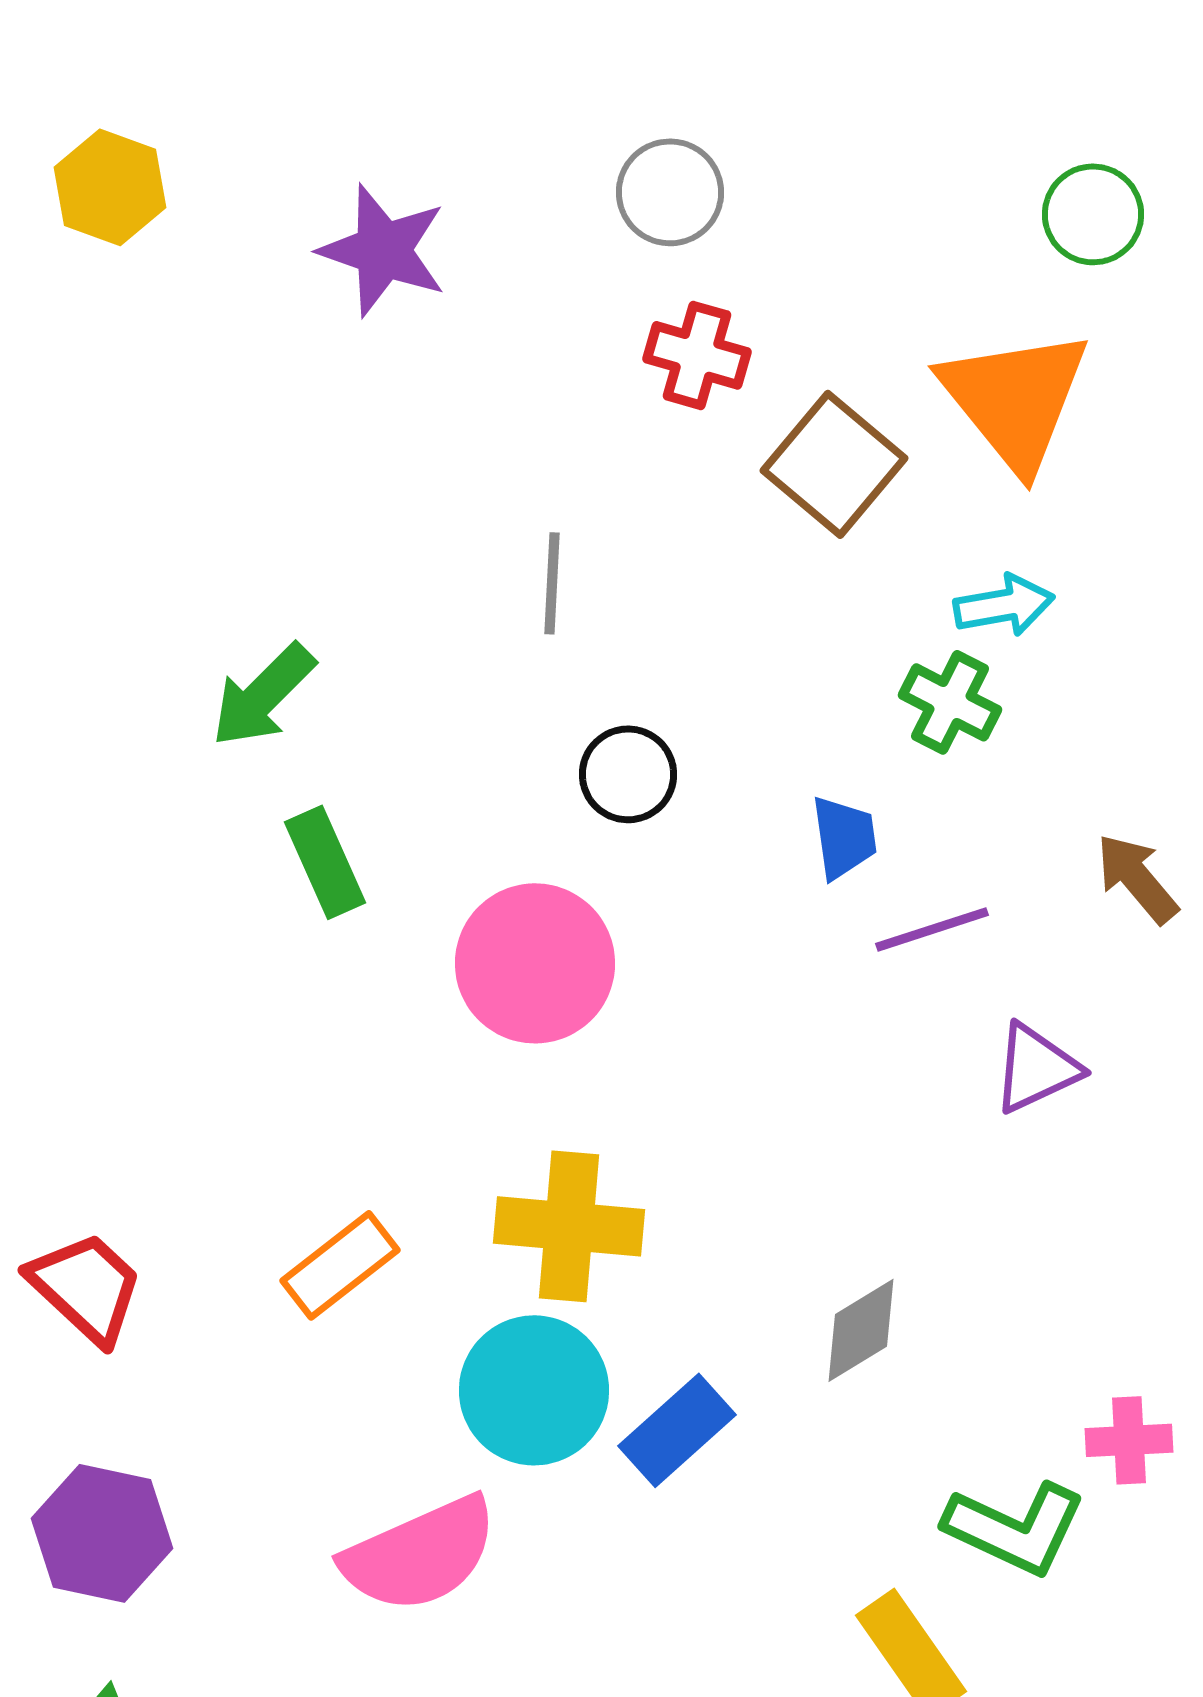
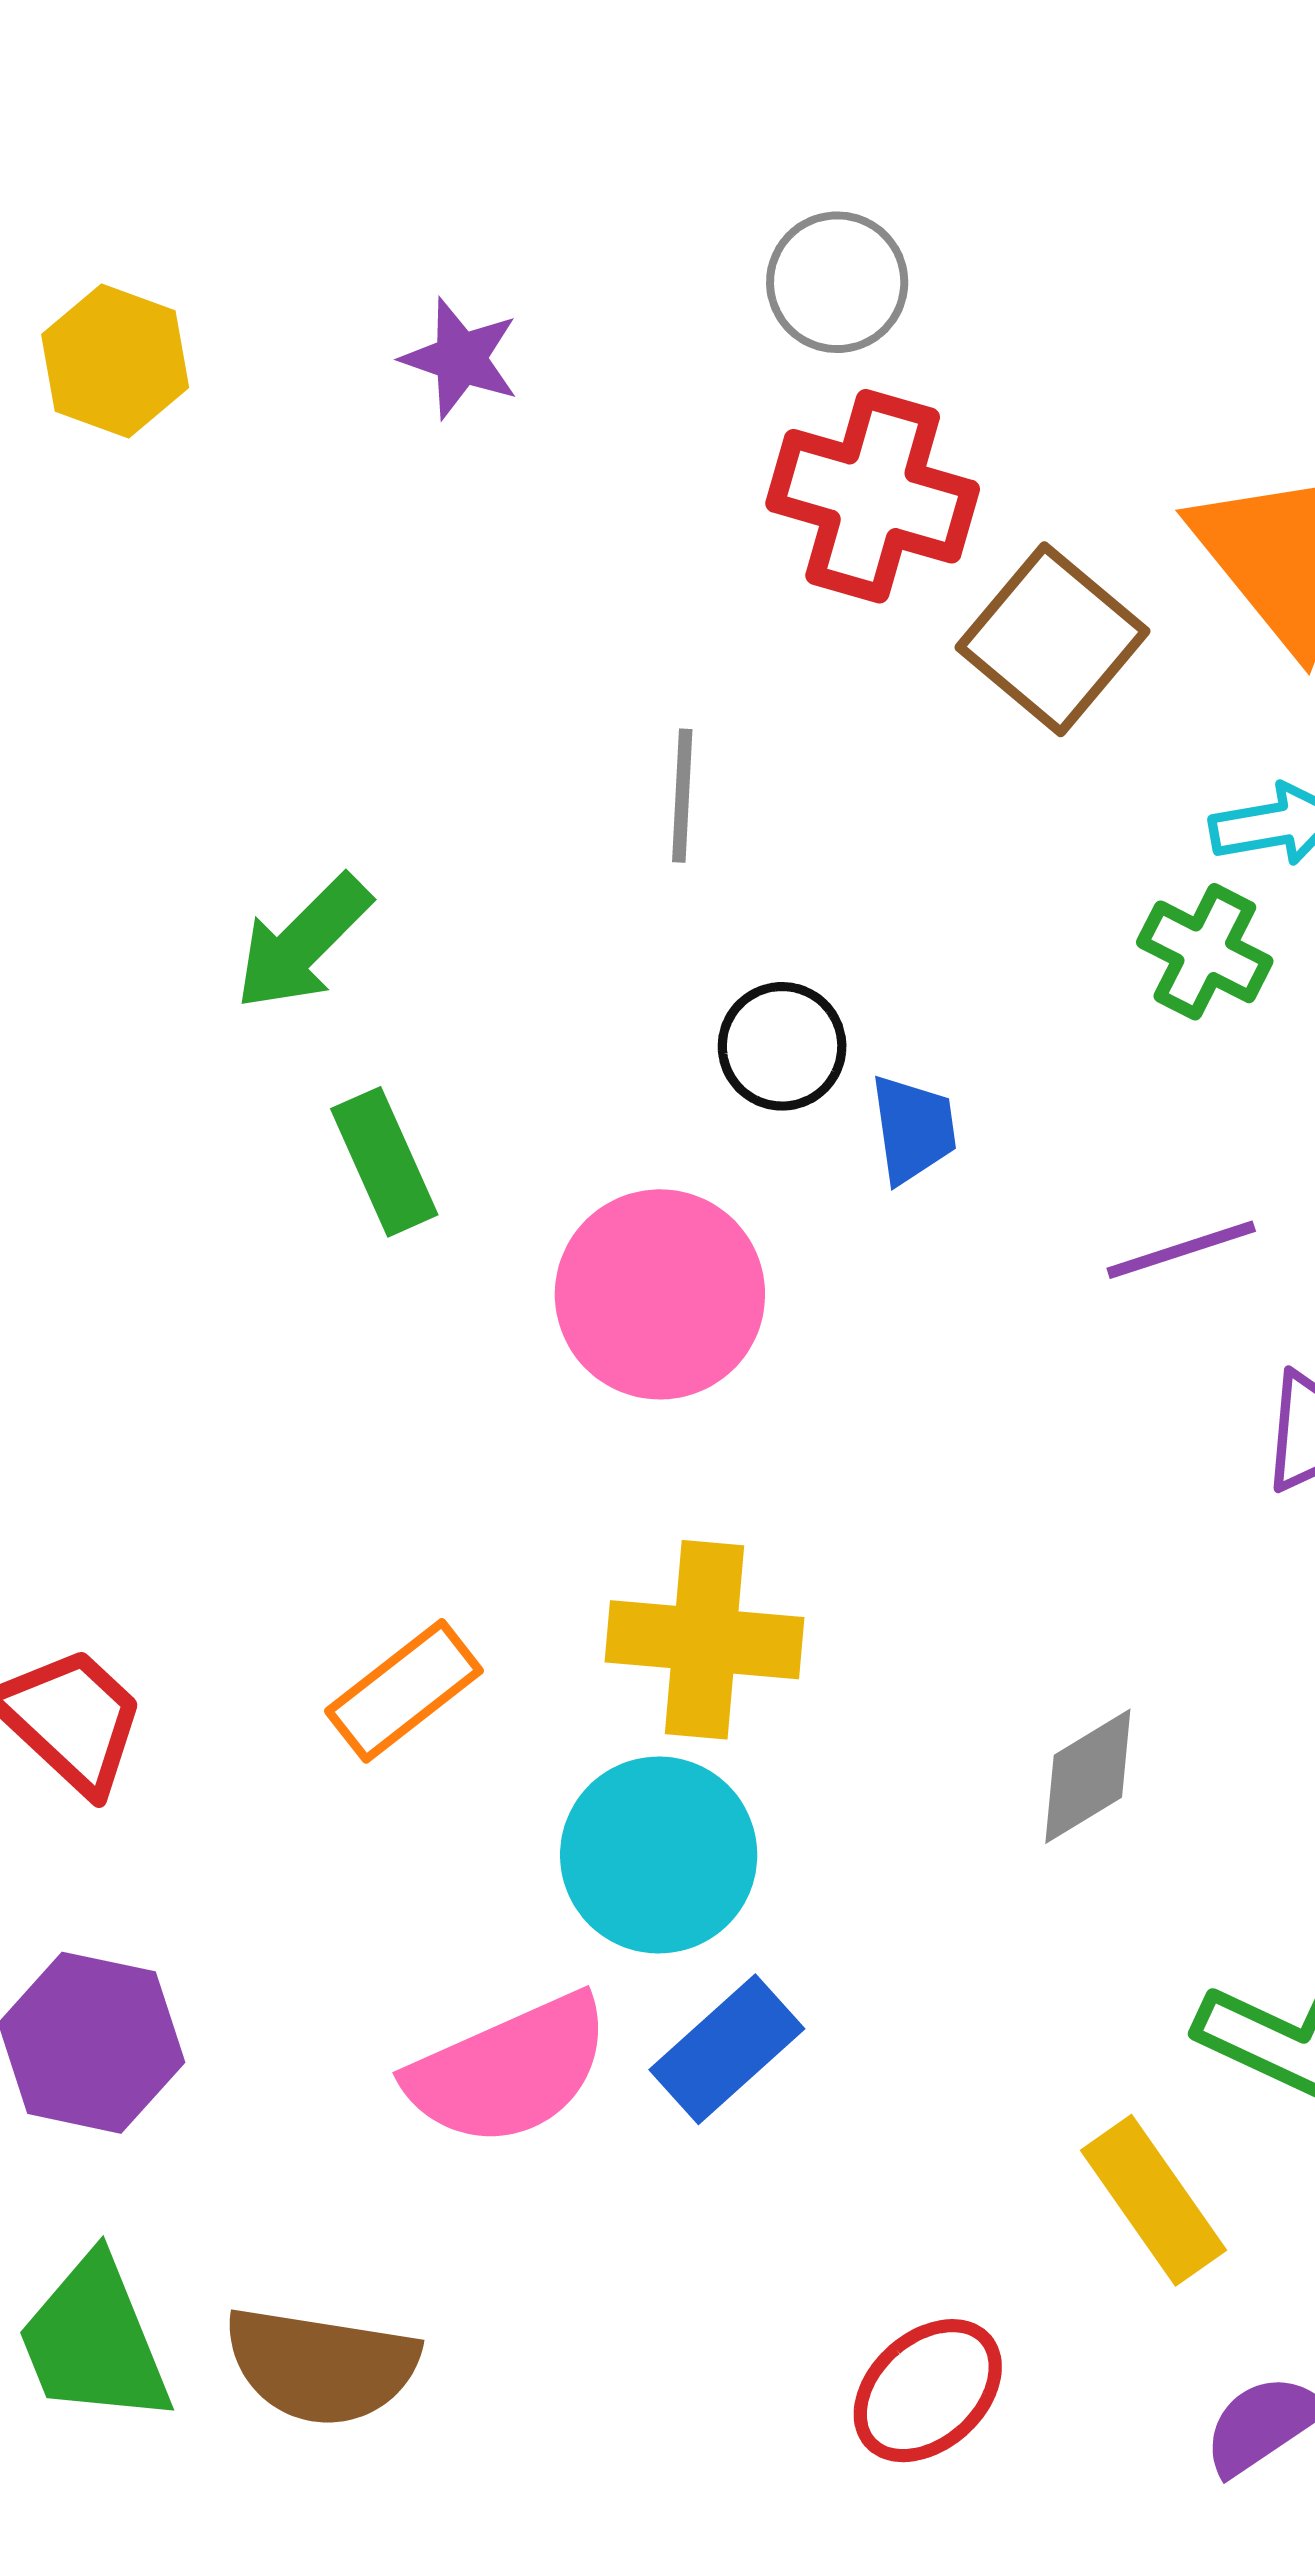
yellow hexagon: (110, 187) -> (115, 361), moved
purple star: (383, 250) -> (460, 358), size x0.7
red cross: (697, 355) -> (873, 496), size x1.5
blue trapezoid: (844, 837) -> (913, 1129), moved
blue rectangle: (677, 1430) -> (727, 2049), moved

